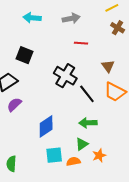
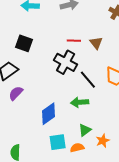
red line: (81, 43) -> (74, 41), moved
brown triangle: (108, 66) -> (96, 43), moved
green arrow: (88, 123) -> (80, 102), moved

